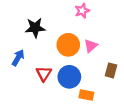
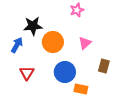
orange circle: (68, 45) -> (53, 42), moved
blue arrow: (18, 58) -> (17, 45), moved
red triangle: (44, 74) -> (27, 73), moved

